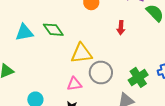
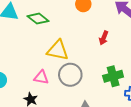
green diamond: (53, 30) -> (38, 19), turned -35
green cross: (138, 77) -> (113, 76), moved

